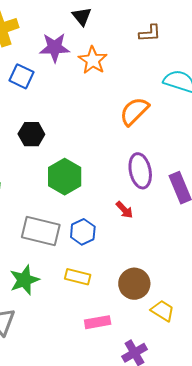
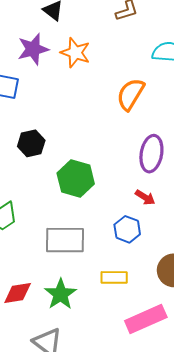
purple ellipse: (140, 171) -> (151, 154), turned 36
blue hexagon: (83, 232) -> (127, 229), moved
pink rectangle: (98, 322) -> (146, 319), size x1.5

